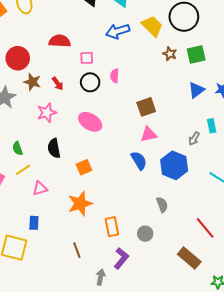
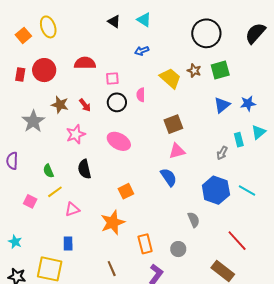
yellow trapezoid: (152, 26) -> (170, 78), moved
blue arrow: (118, 31) -> (142, 51), size x0.6
red circle: (18, 58) -> (44, 70), moved
blue hexagon: (174, 165) -> (216, 190), moved
orange square: (84, 167) -> (126, 191), moved

